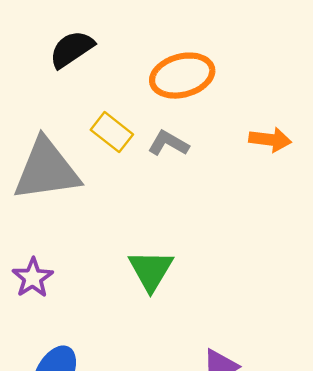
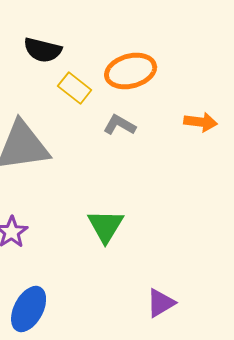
black semicircle: (72, 49) -> (43, 50), turned -132
yellow rectangle: (112, 132) -> (75, 88), moved

